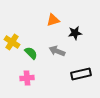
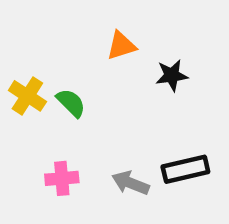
gray arrow: (57, 51) -> (131, 183), moved
green semicircle: (31, 53) -> (71, 103), moved

